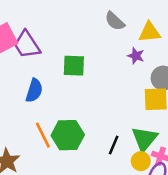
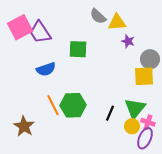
gray semicircle: (115, 21) -> (98, 16), moved
yellow triangle: (149, 32) -> (117, 22), moved
blue semicircle: (34, 90) -> (46, 69), turned 54

